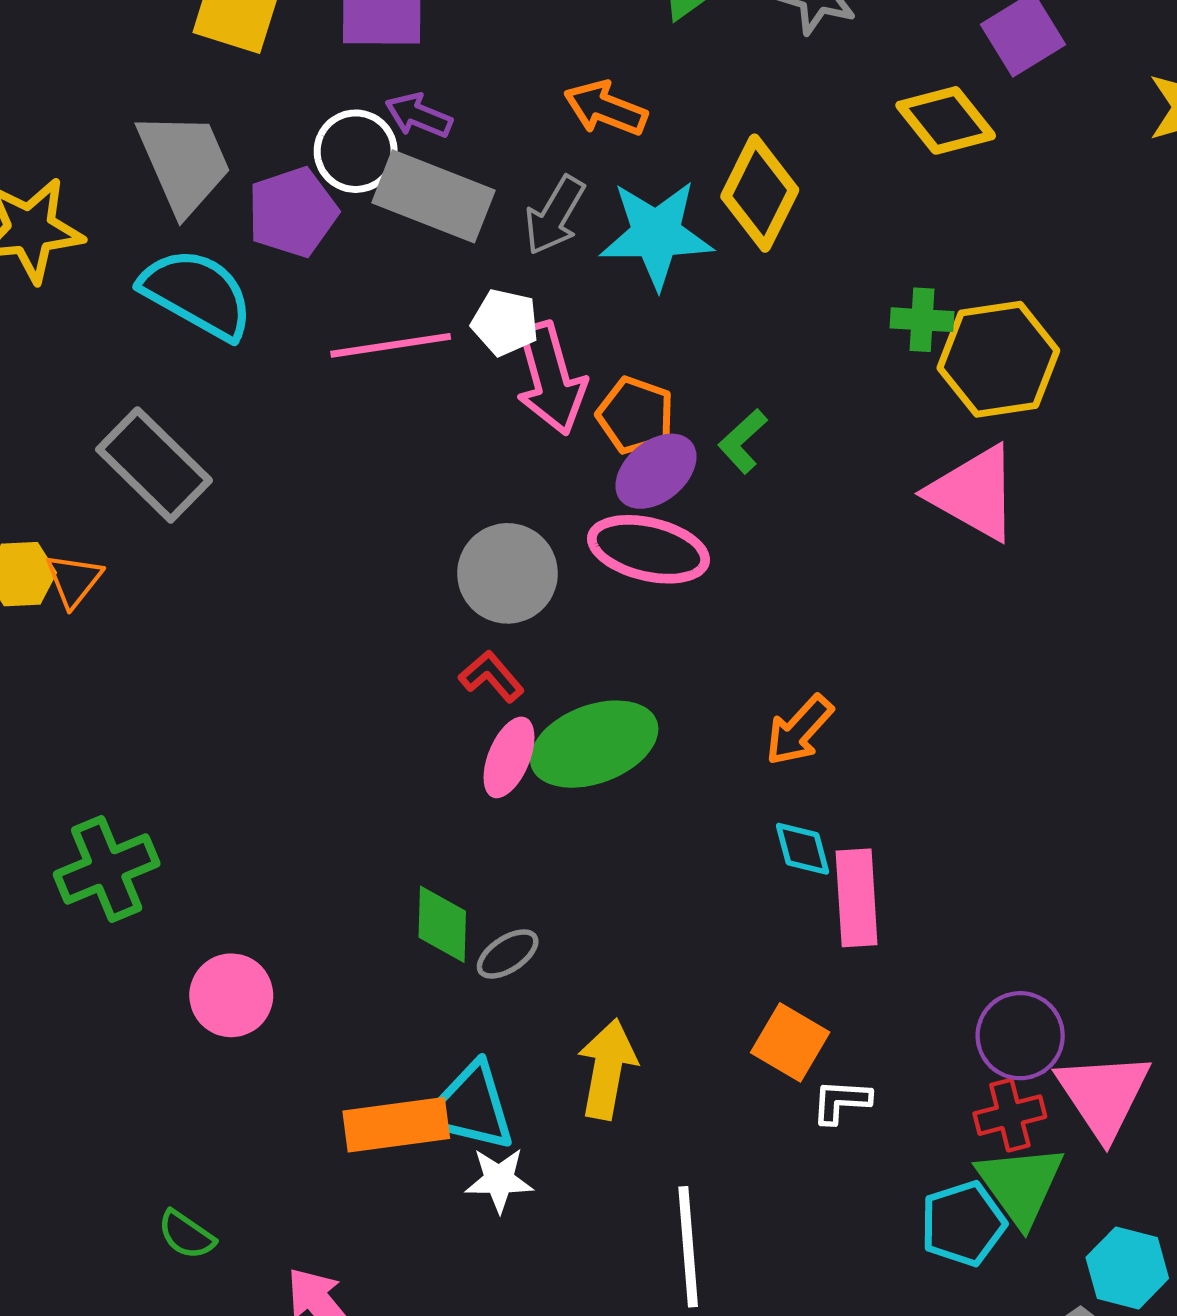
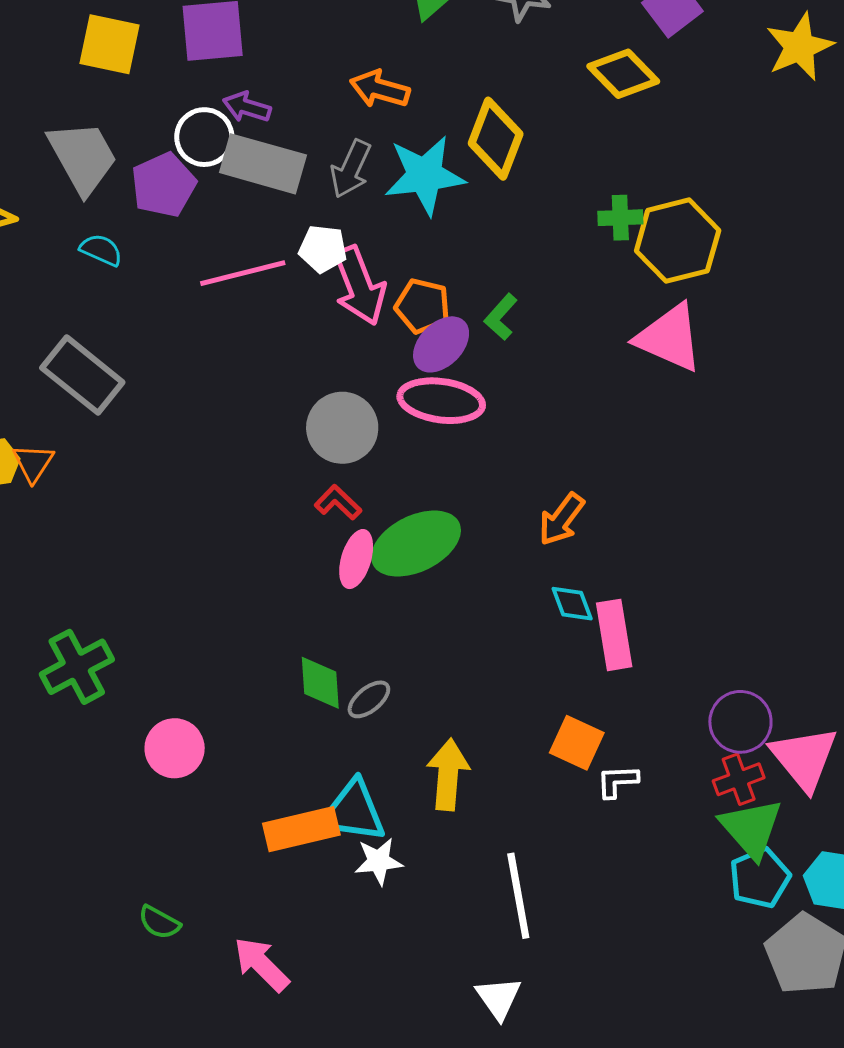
cyan semicircle: (197, 294) -> (101, 250), size x0.5
cyan pentagon: (963, 1224) -> (760, 878), moved

